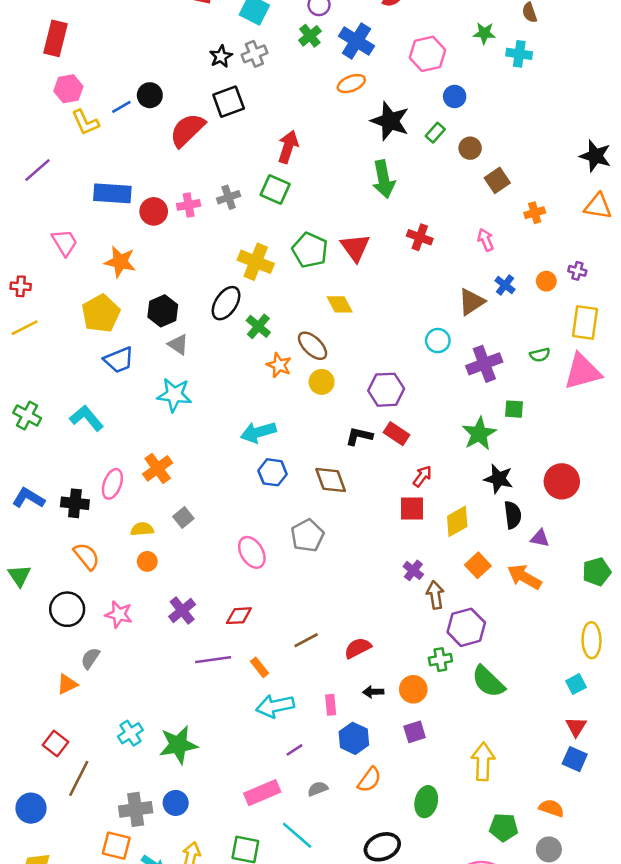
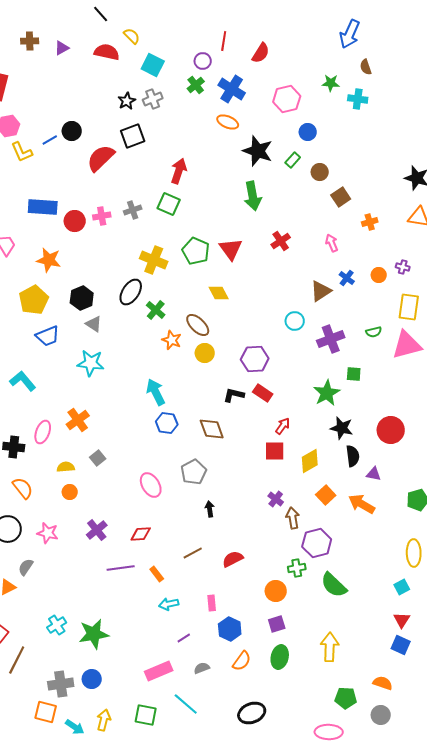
orange ellipse: (351, 84) -> (228, 122), turned 45
red cross: (420, 237) -> (281, 241), turned 36
cyan arrow: (258, 432) -> (156, 392), turned 80
black arrow: (373, 692) -> (210, 509), moved, turned 84
cyan arrow: (275, 706) -> (169, 604), size x0.7
green ellipse: (426, 802) -> (280, 657), moved

